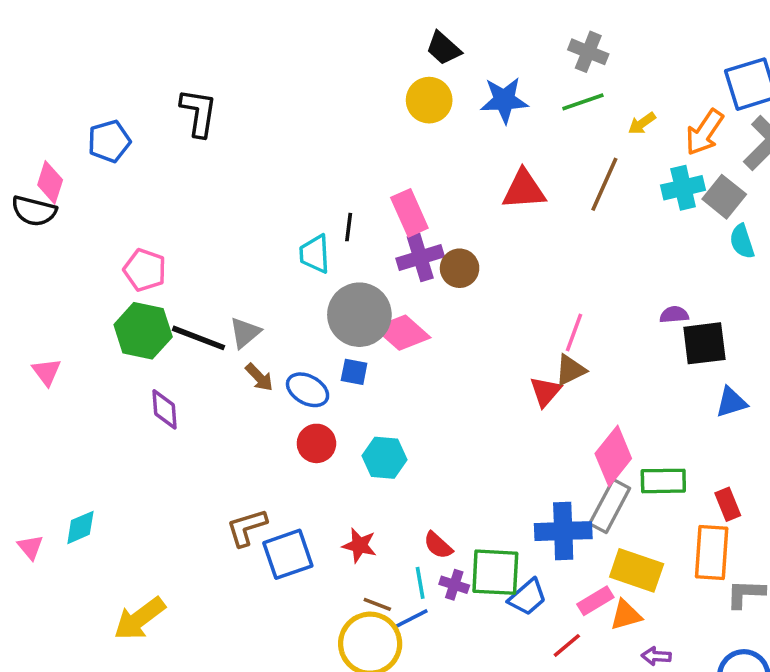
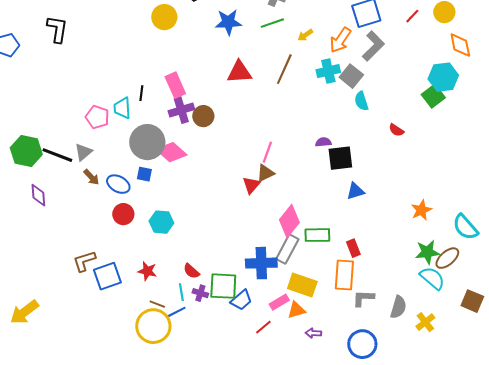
yellow circle: (429, 100) -> (164, 17), moved
pink pentagon: (145, 270) -> (97, 117), moved

